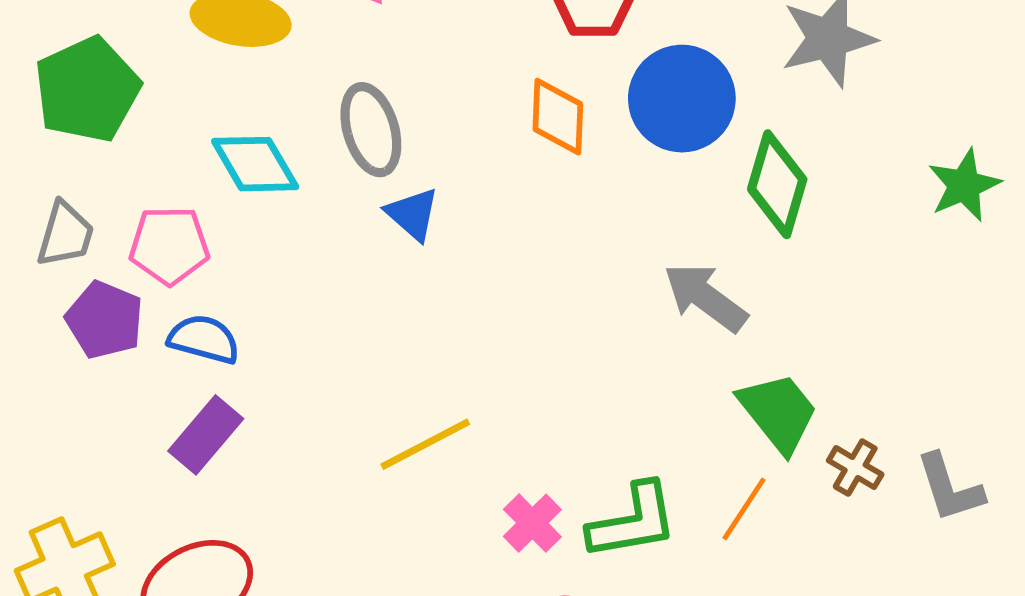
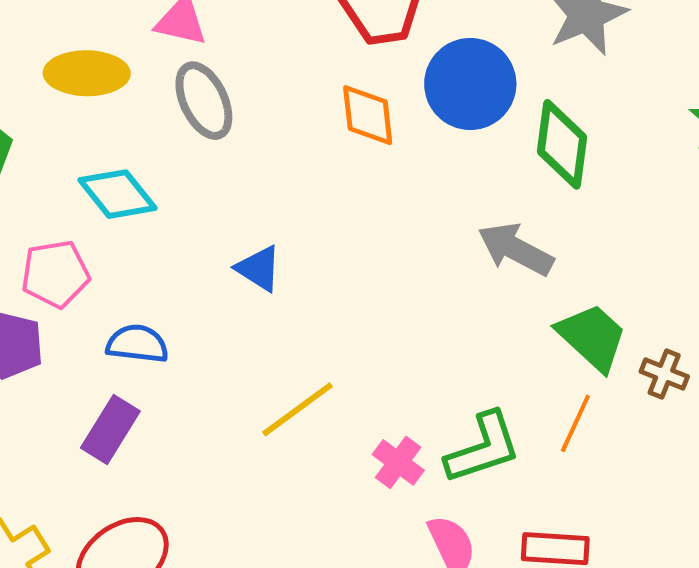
gray ellipse: (371, 130) -> (204, 101), moved
blue triangle: (413, 214) -> (259, 268), moved
blue semicircle: (204, 339) -> (137, 344), moved

